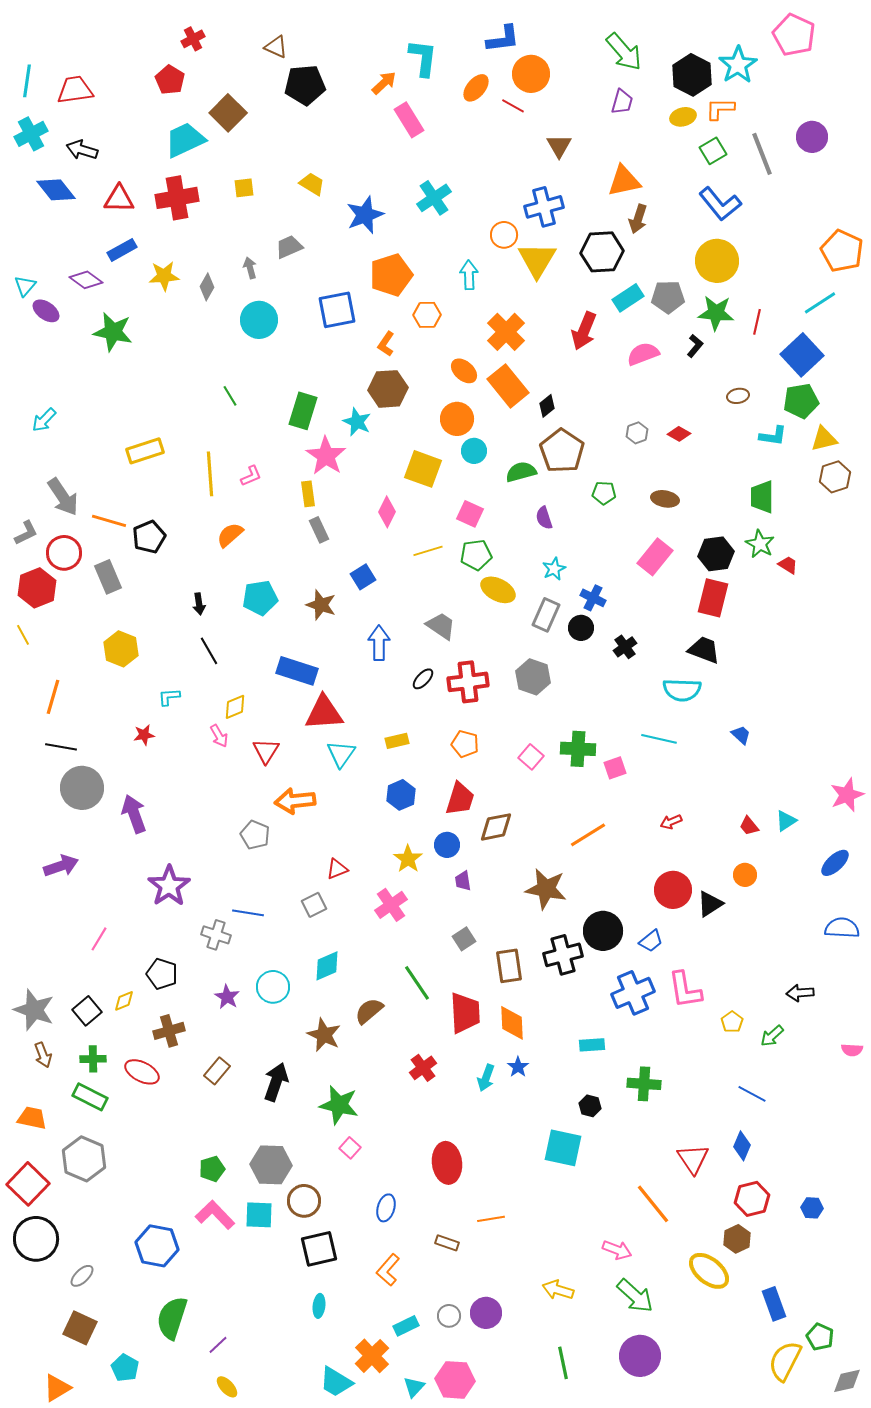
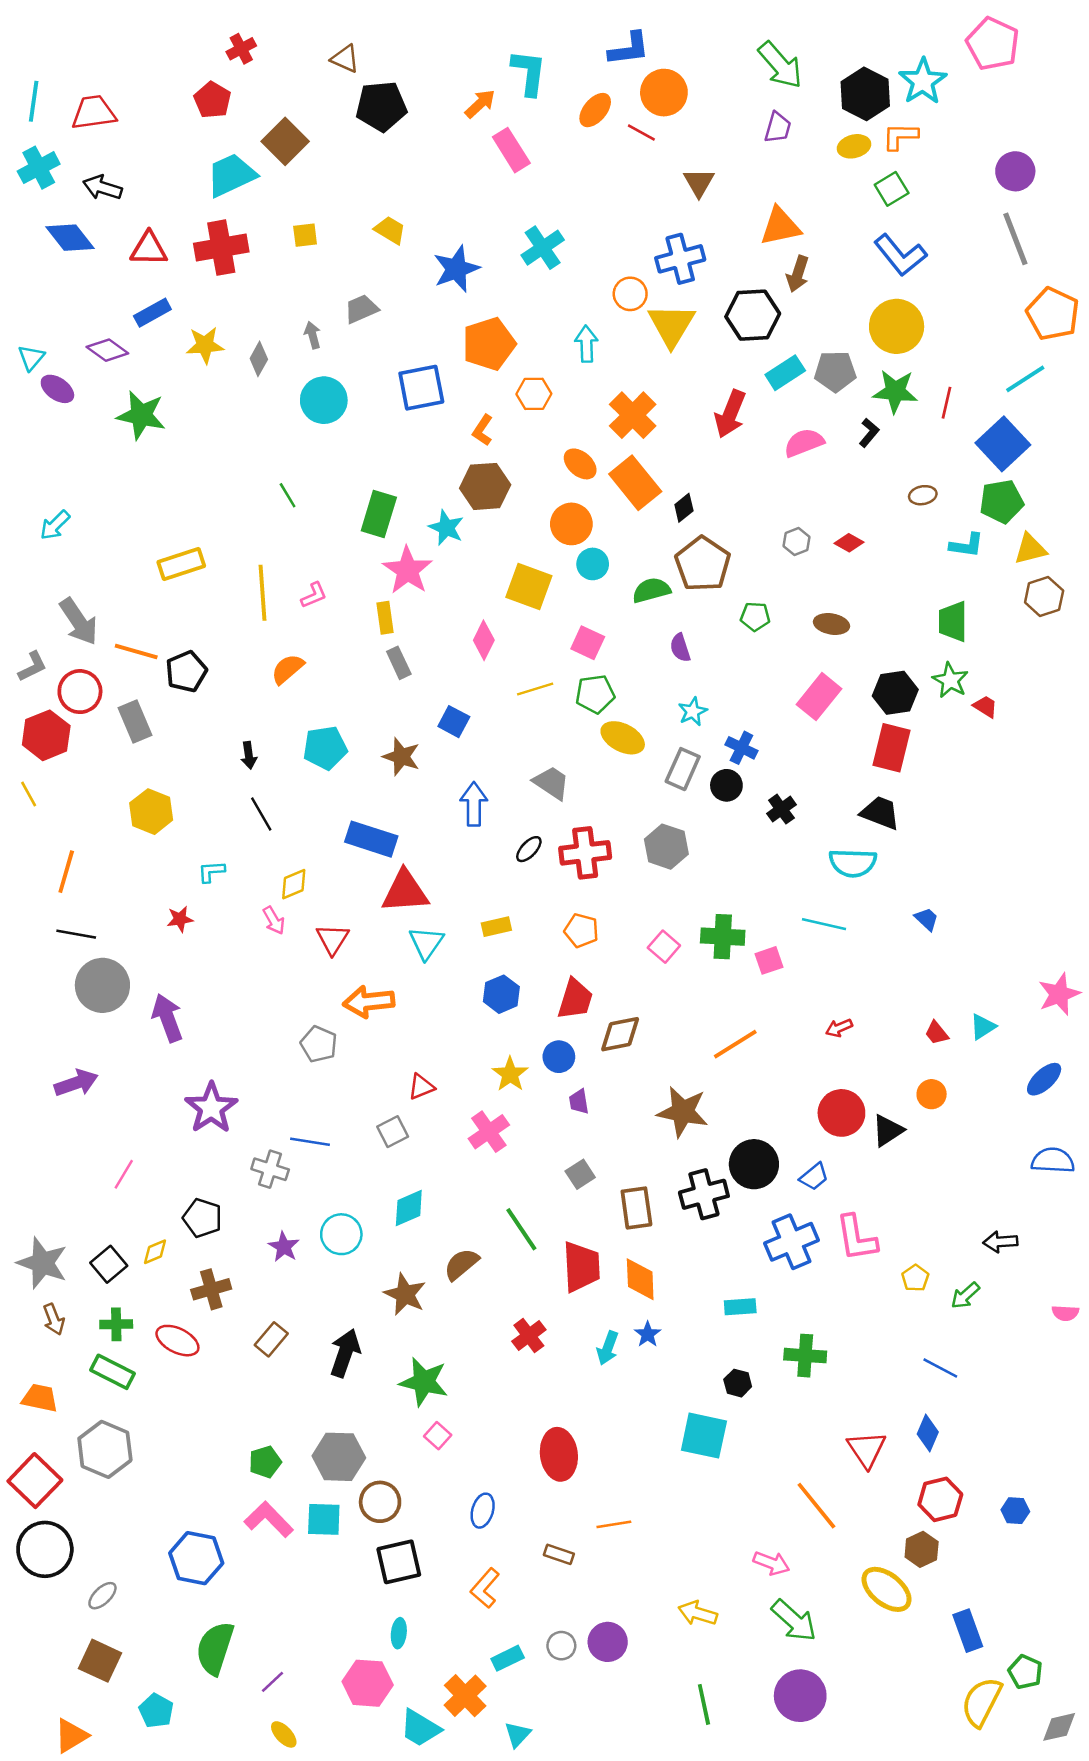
gray line: (762, 154) -> (1015, 239), moved
blue square: (363, 577) -> (454, 722), turned -30
pink hexagon: (455, 1380) -> (368, 1683), moved

